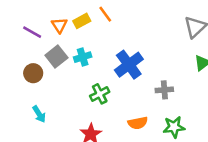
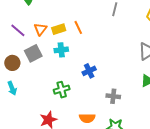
cyan cross: (83, 57) -> (61, 50), moved
blue cross: (129, 65) -> (89, 71), size x0.6
cyan arrow: (39, 114) -> (12, 88), moved

